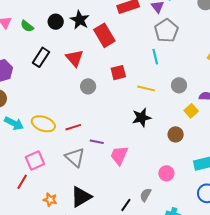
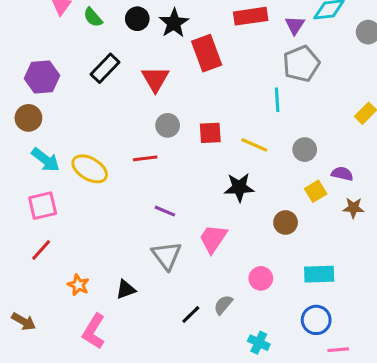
red square: (118, 73) -> (210, 133), moved
red line: (73, 127) -> (145, 158), moved
pink trapezoid: (119, 155) -> (213, 239), moved
gray triangle: (75, 157) -> (167, 256), moved
pink square: (35, 161) -> (43, 206), moved
black triangle: (81, 197) -> (126, 289), size x0.6

